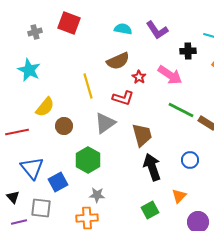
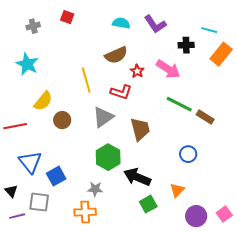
red square: (69, 23) -> (67, 17), size x0.6
green hexagon: (88, 160) -> (108, 157), moved
black arrow: (152, 167) -> (137, 177), moved, turned -48

